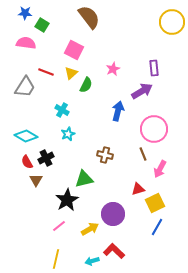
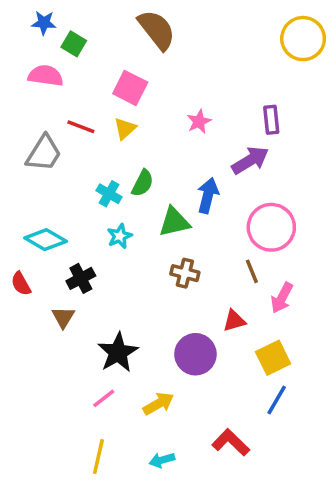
green semicircle: (86, 85) -> (143, 183), moved
red semicircle: (27, 162) -> (21, 284), moved
green triangle: (84, 179) -> (174, 222), moved
red triangle: (138, 189) -> (234, 321), moved
purple circle: (113, 214) -> (195, 354), moved
red L-shape: (114, 251) -> (231, 442), moved

